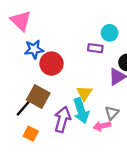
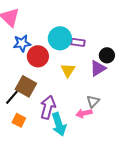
cyan circle: (110, 33) -> (60, 38), moved, size x1.5
yellow triangle: (84, 93) -> (68, 70), moved
cyan arrow: (81, 111) -> (59, 124), moved

